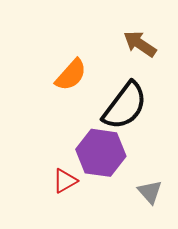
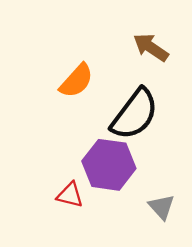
red triangle: (65, 181) -> (70, 195), turned 44

